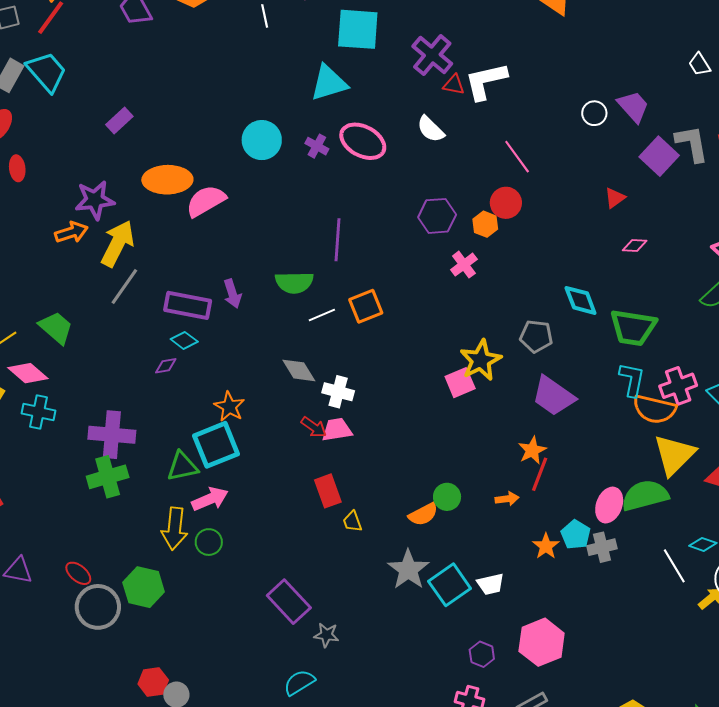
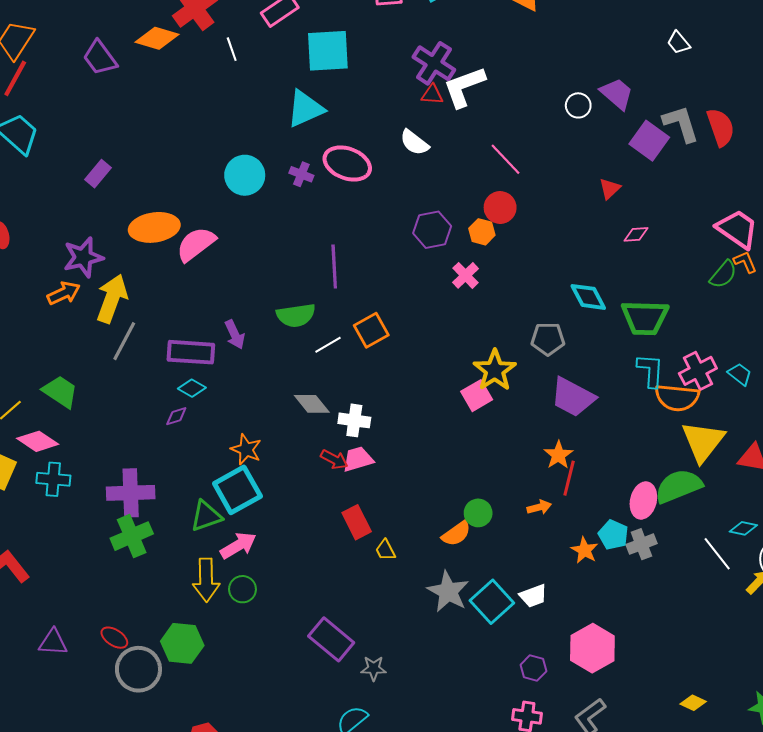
purple cross: (432, 55) -> (434, 63), moved

